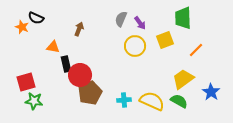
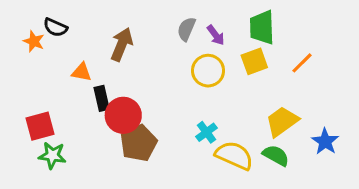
green trapezoid: (183, 18) -> (262, 27), moved
brown arrow: (79, 29) -> (122, 44), size x1.5
orange line: (196, 50) -> (302, 63), moved
cyan cross: (124, 100) -> (206, 132), moved, turned -32

